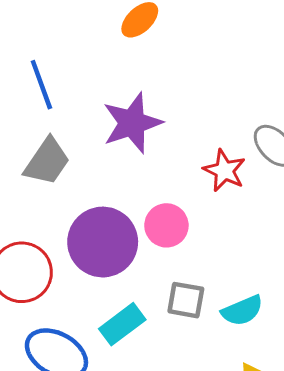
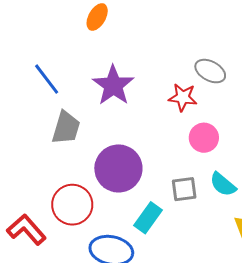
pink circle: (166, 225) -> (204, 138), moved
cyan semicircle: (242, 311) -> (223, 184), turned 80

